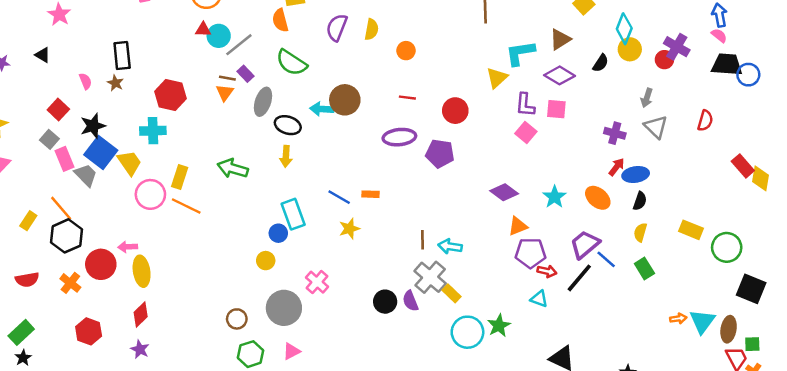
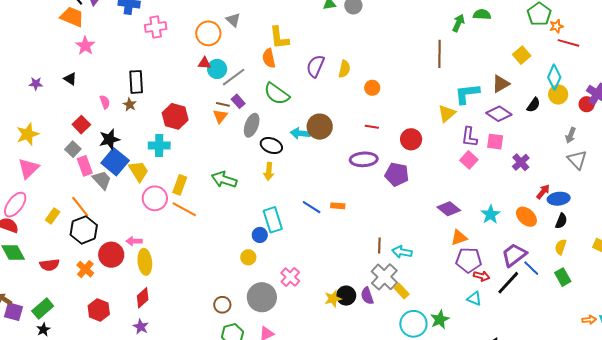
purple cross: (615, 133) -> (521, 162), moved, turned 30
yellow star: (349, 229) -> (333, 299), moved

